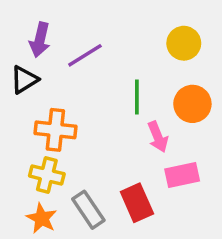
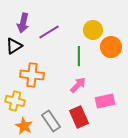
yellow circle: (184, 43) -> (93, 30), moved
orange circle: (192, 104) -> (111, 47), moved
pink arrow: (158, 137) -> (78, 85), moved, turned -114
yellow cross: (47, 175) -> (15, 101), moved

